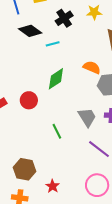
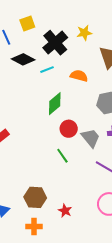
black cross: (64, 18) -> (55, 43), size x1.4
orange semicircle: (92, 67) -> (79, 76), moved
red circle: (29, 100) -> (69, 129), moved

